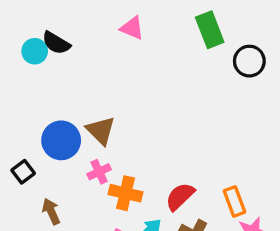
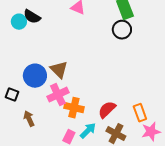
black circle: (249, 61) -> (122, 30), moved
black square: (23, 172) -> (12, 95), turned -32
pink cross: (99, 172) -> (58, 95), size x1.5

